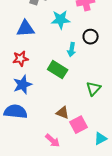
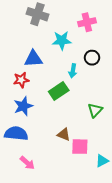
blue triangle: (26, 29) -> (33, 59), moved
green rectangle: (58, 70) -> (59, 91), turned -66
pink square: (79, 125) -> (80, 147), turned 30
pink arrow: (53, 141) -> (27, 163), moved

